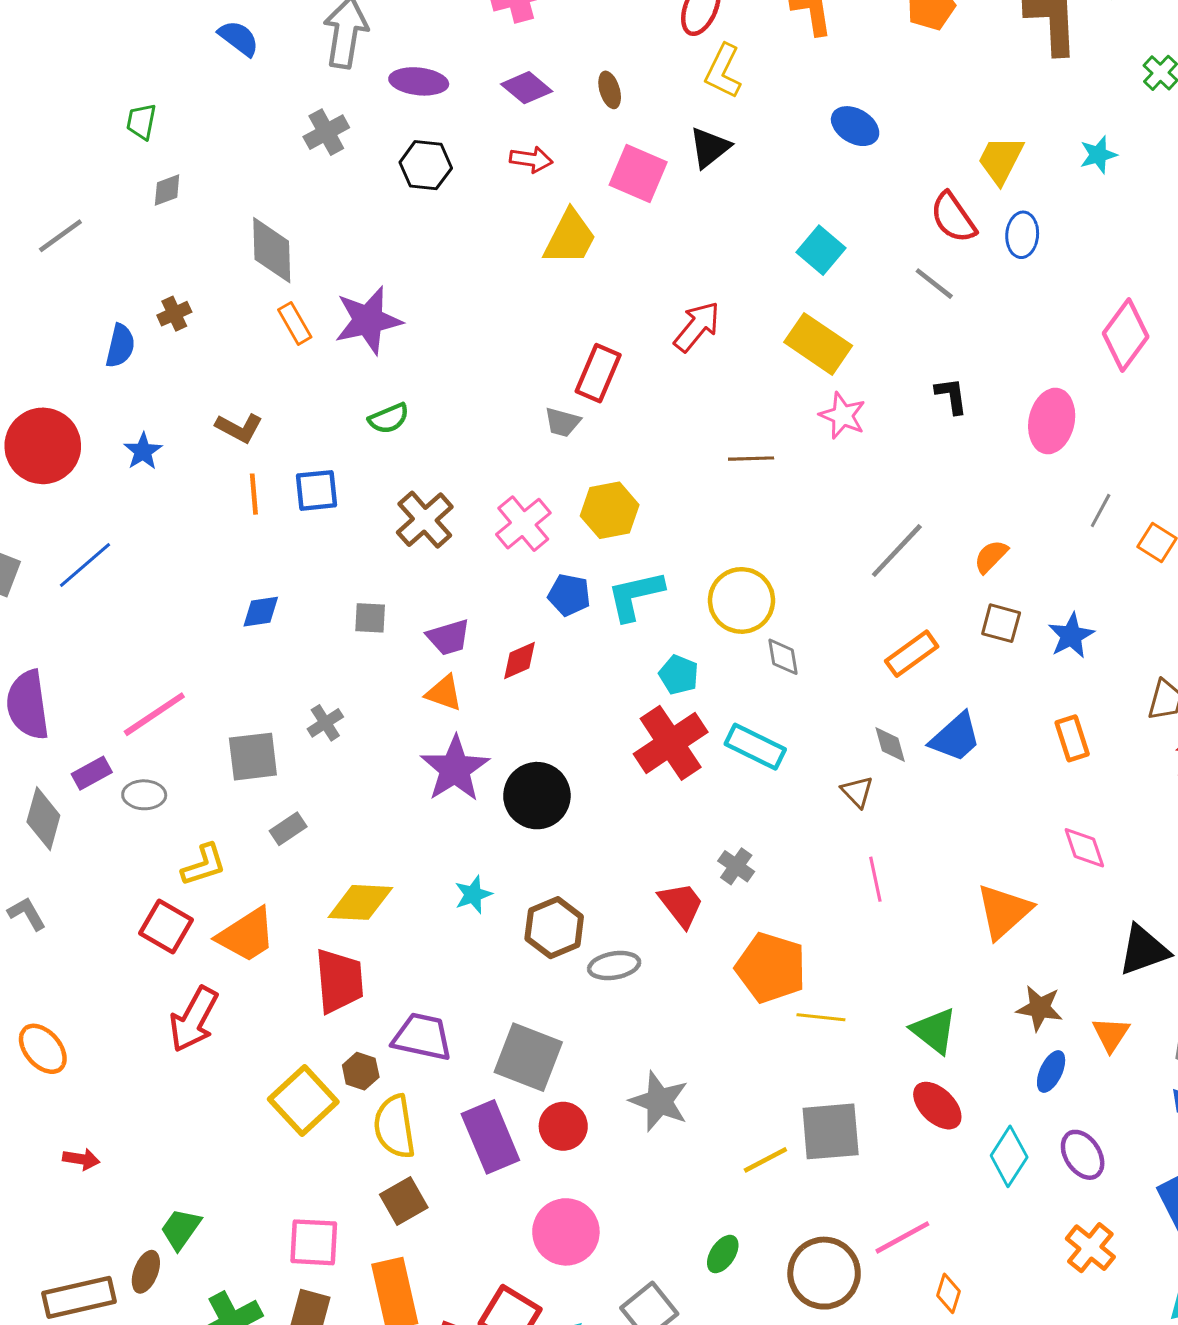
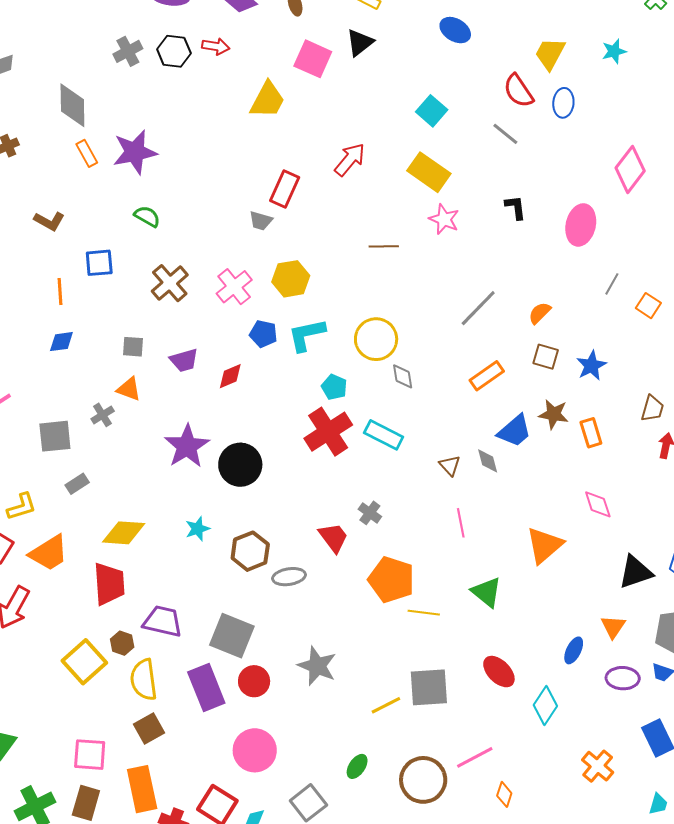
gray cross: (326, 132) -> (128, 51), moved
red arrow: (531, 159) -> (216, 46), moved
green semicircle: (389, 418) -> (147, 216), turned -128
orange line: (254, 494) -> (60, 292), moved
orange triangle: (444, 693) -> (129, 389), moved
gray diamond: (890, 744) -> (488, 461), moved
brown star: (1040, 1008) -> (554, 414), moved
green triangle: (934, 1031) -> (487, 592), moved
purple ellipse: (1083, 1155) -> (623, 678), moved, turned -56

